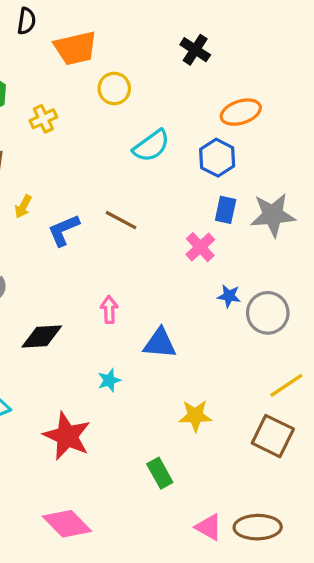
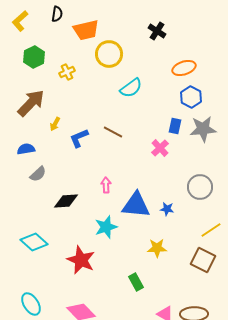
yellow circle: (114, 88) -> (109, 54), size x1.4
blue hexagon: (217, 158) -> (191, 97), moved
blue star: (229, 296) -> (167, 209), moved
blue triangle: (160, 343) -> (136, 205), size x1.4
cyan star: (109, 380) -> (106, 227), size x1.6

